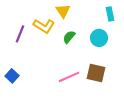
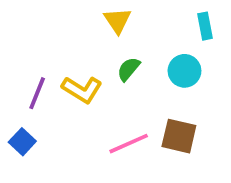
yellow L-shape: (44, 26) -> (82, 90), moved
purple line: (20, 34) -> (37, 93), moved

